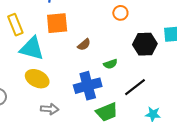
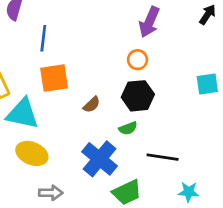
black hexagon: (145, 44) -> (138, 96), moved
blue cross: (88, 86) -> (100, 159), turned -32
black line: (135, 87) -> (163, 157), turned 50

